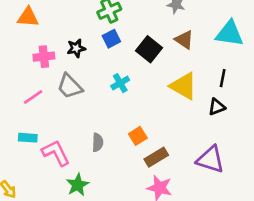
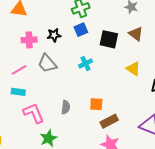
black square: (149, 49) -> (109, 39), turned -30
yellow triangle: (184, 86) -> (133, 69), size x0.7
orange square: (138, 136) -> (96, 104), turned 32
cyan rectangle: (28, 138) -> (18, 92), moved

